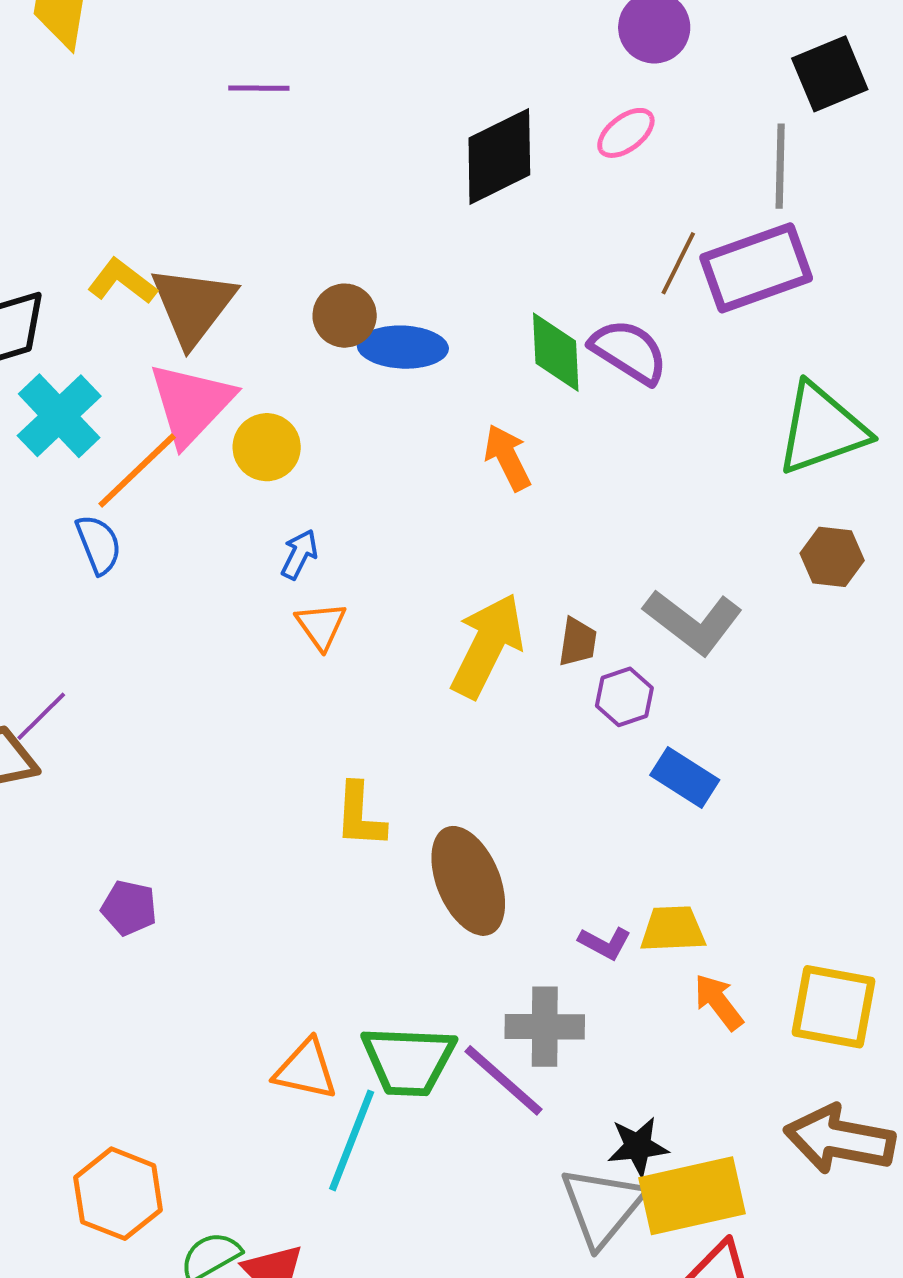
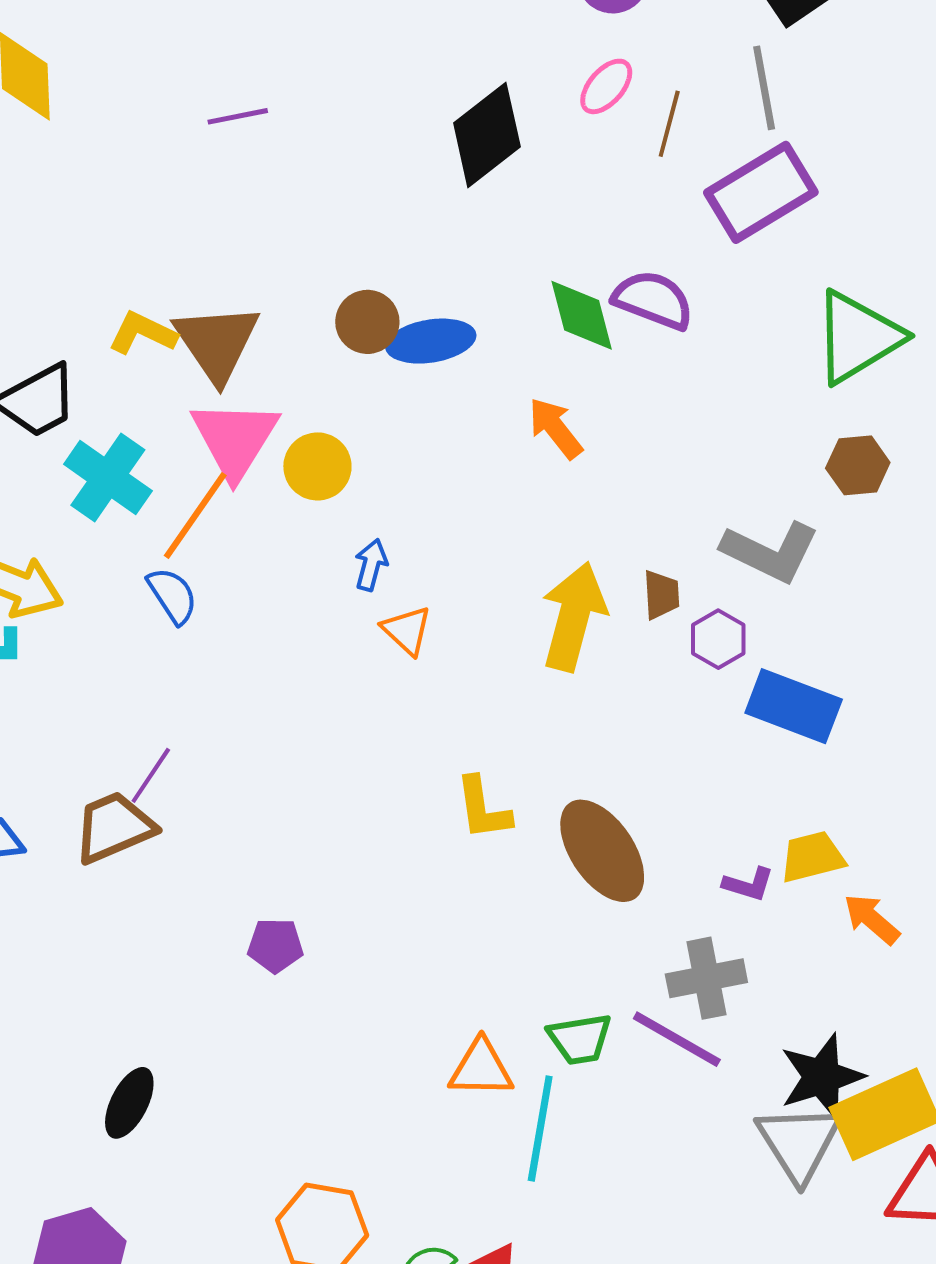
brown line: (678, 263) -> (669, 124), moved
brown hexagon: (832, 557) -> (858, 465), moved
blue rectangle: (685, 778) -> (794, 706), size x1.4
green trapezoid: (408, 1061) -> (580, 1039), size x0.7
black star: (638, 1146) -> (822, 1077), size x1.4

